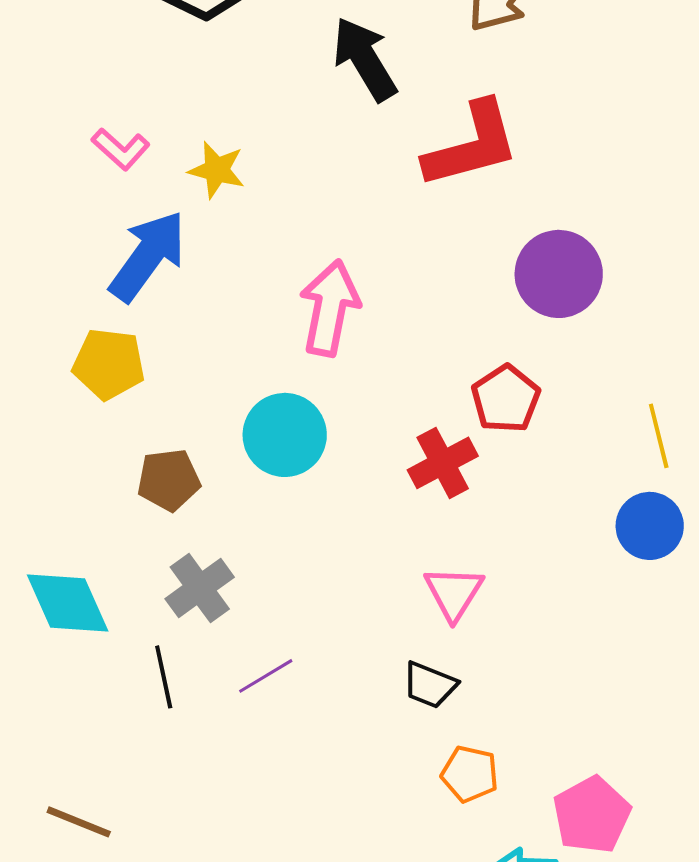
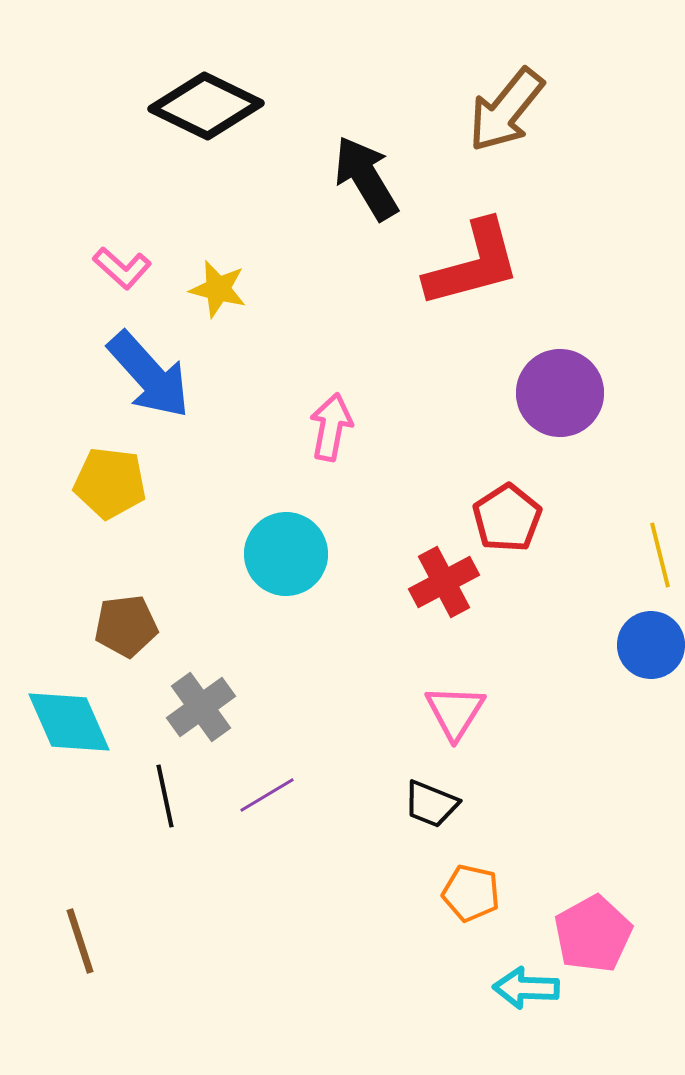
blue arrow: (148, 256) -> (149, 375), turned 102
pink arrow: (330, 308) -> (331, 427), size x0.7
brown pentagon: (169, 480) -> (126, 626), moved
brown line: (79, 822) -> (80, 941), turned 50

